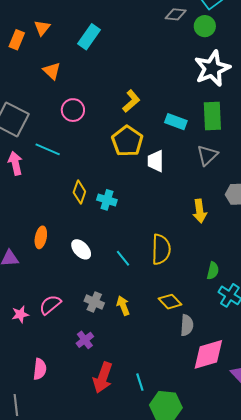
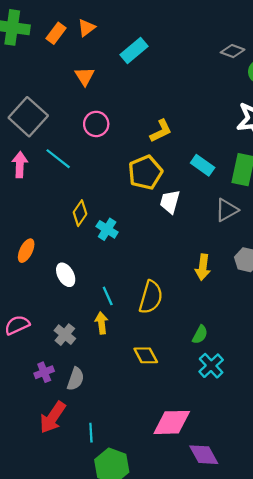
yellow arrow: (123, 306) -> (102, 323), moved
gray semicircle: (187, 325) -> (76, 379), moved

